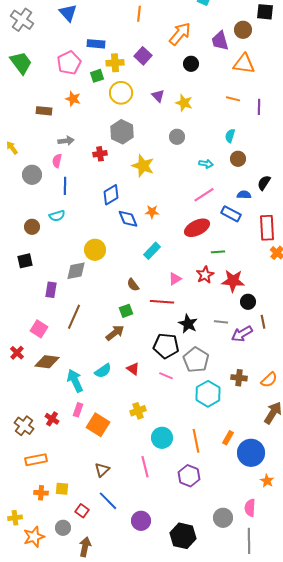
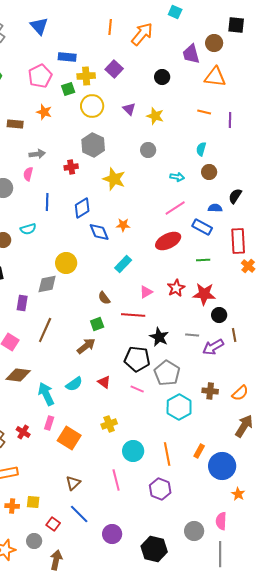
orange arrow: (180, 34) -> (142, 34), moved
blue line: (65, 186) -> (47, 202), moved
green line: (218, 252) -> (203, 260), moved

